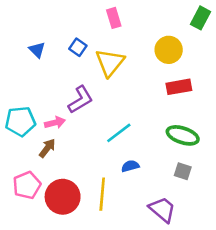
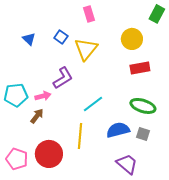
blue semicircle: (130, 166) -> (118, 130), moved, size x1.6
pink pentagon: (27, 185) -> (17, 159), moved, turned -30
yellow line: (102, 194) -> (80, 136), moved

